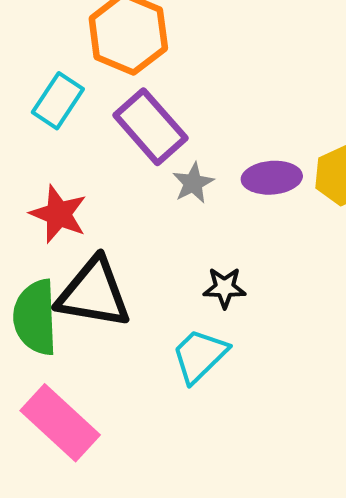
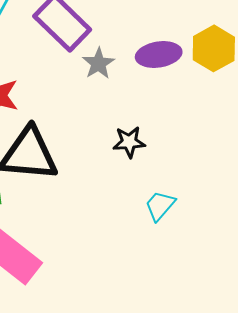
cyan trapezoid: (200, 356) -> (160, 206), moved, size x0.7

